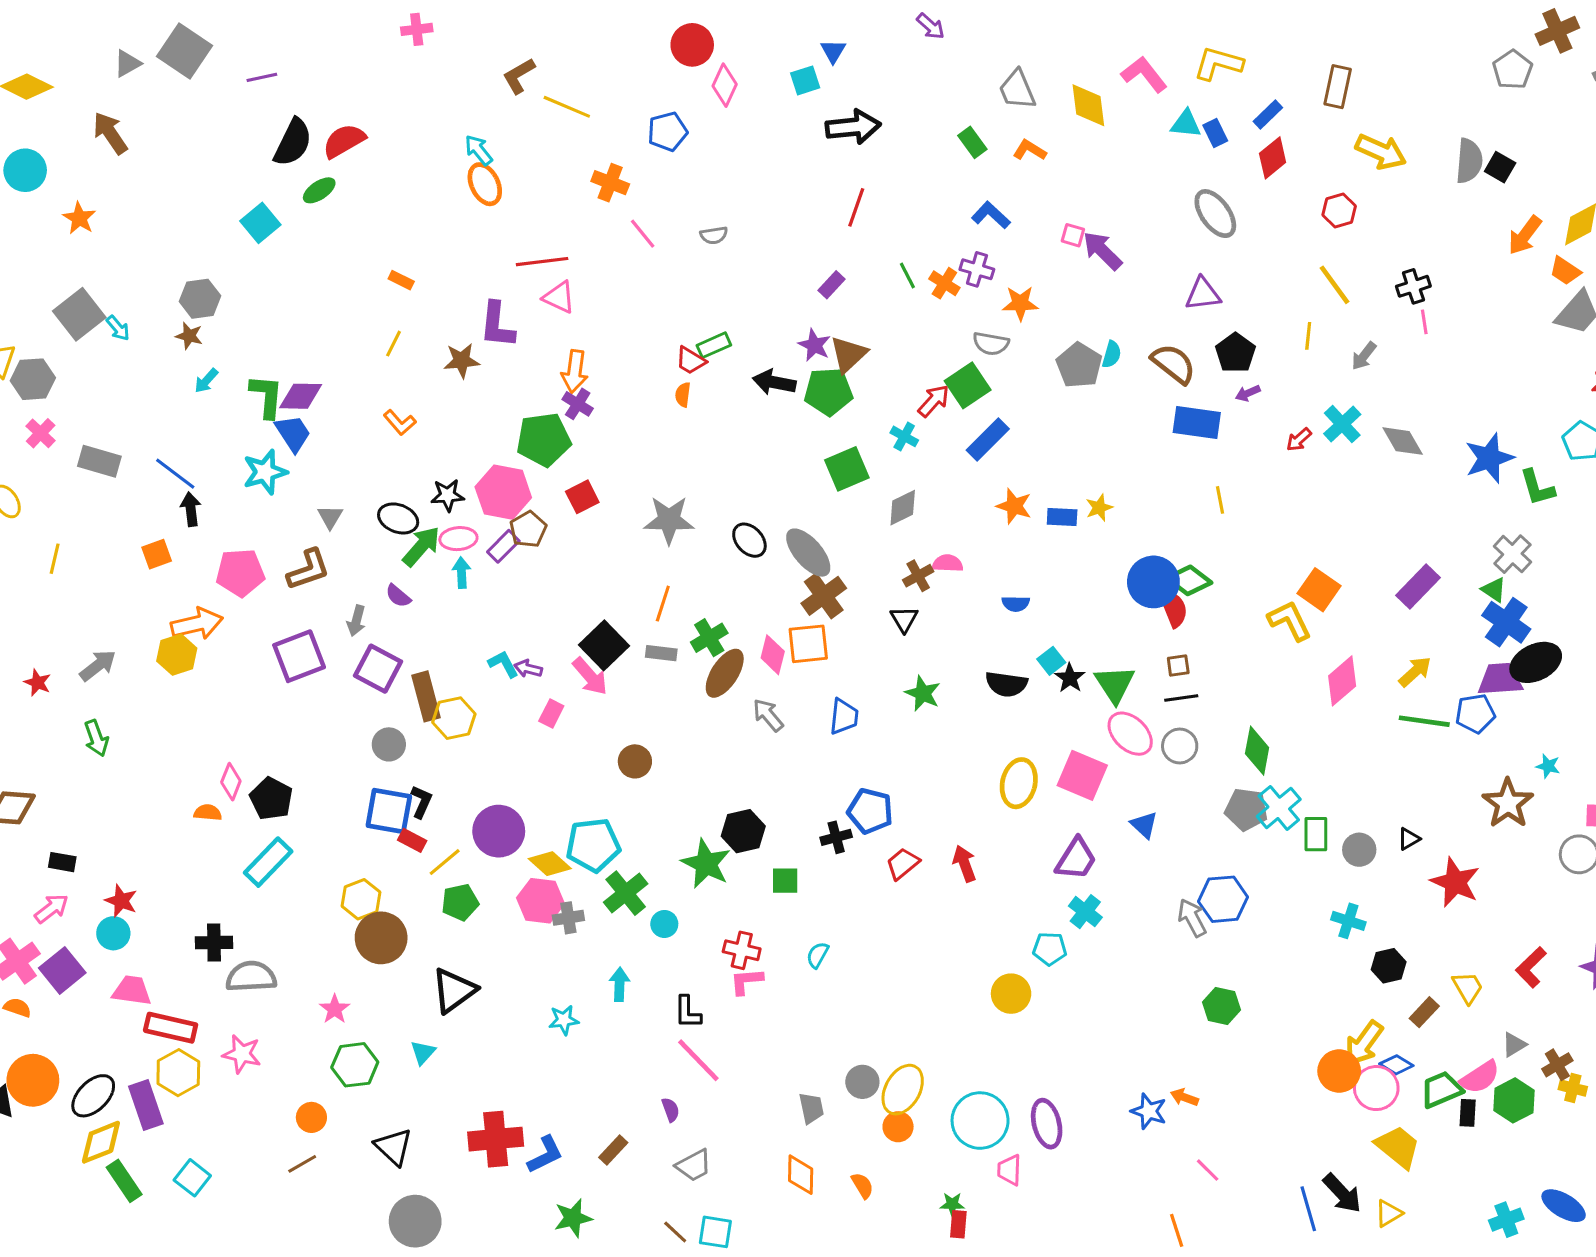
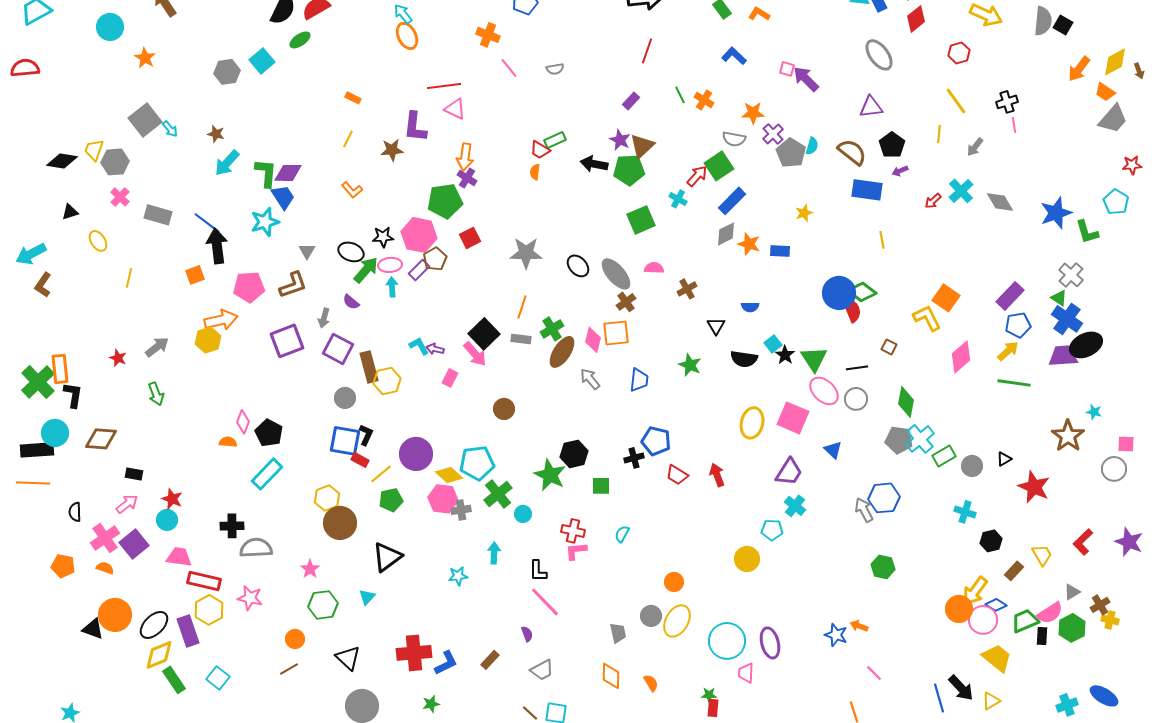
purple cross: (977, 269) -> (773, 134), moved, turned 30
gray hexagon: (200, 299) -> (227, 72), moved
cyan arrow: (206, 381) -> (227, 163), size x1.6
gray diamond: (903, 508) -> (726, 234), moved
yellow star: (1099, 508) -> (804, 213), moved
black arrow: (191, 509) -> (217, 246), size x1.6
pink semicircle: (948, 563) -> (654, 268), moved
brown cross: (824, 596) -> (626, 302), size x0.7
black triangle: (904, 619) -> (716, 326), moved
brown square: (1178, 666) -> (889, 347), moved, turned 35
blue pentagon: (1475, 713) -> (1018, 325), moved
green rectangle: (1316, 834) -> (944, 456), turned 60
red trapezoid: (903, 864) -> (677, 475), turned -110
orange circle: (898, 1127) -> (674, 582), moved
green star: (573, 1218) -> (431, 704), moved, size x0.7

